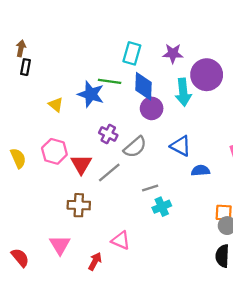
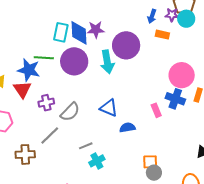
blue diamond: (143, 86) -> (79, 33), moved
purple circle: (152, 108) -> (74, 61), moved, size x1.4
purple cross: (108, 134) -> (46, 103), turned -35
red triangle: (81, 164) -> (22, 89), moved
brown cross: (79, 205) -> (25, 154), moved

